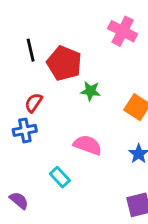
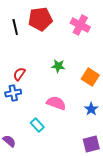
black line: (31, 50) -> (15, 27), moved
red pentagon: (64, 63) -> (40, 19), moved, turned -30

